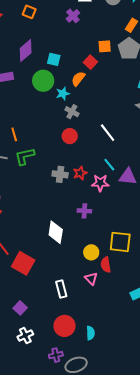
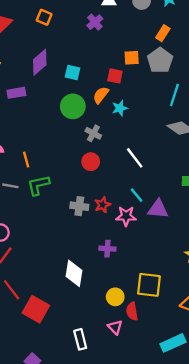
red square: (90, 62) -> (115, 76), turned -32
green circle: (43, 81) -> (73, 106), moved
cyan star: (63, 94) -> (120, 108), moved

